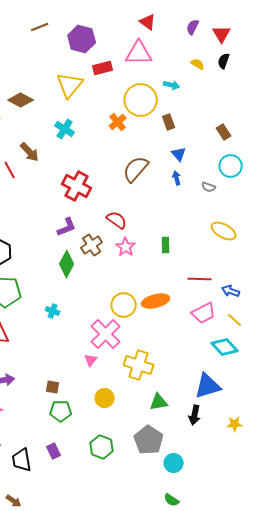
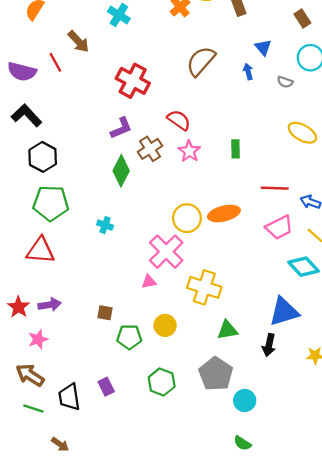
blue triangle: (179, 154) -> (263, 47), moved
pink triangle: (91, 360) -> (149, 282), turned 40
green pentagon: (61, 411) -> (129, 337), moved

